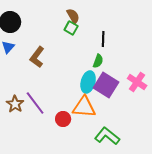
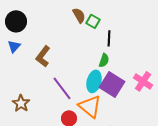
green square: (71, 28) -> (93, 21), moved
purple line: (35, 103) -> (62, 88), moved
orange triangle: (84, 107) -> (90, 106), turned 35

